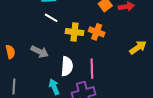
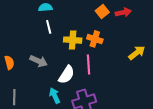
white line: (51, 18) -> (49, 27), turned 48
white semicircle: (67, 66) -> (67, 75), turned 30
pink line: (92, 69) -> (88, 65), moved

